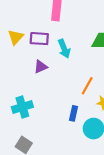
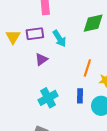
cyan cross: (22, 107) -> (48, 98), moved

